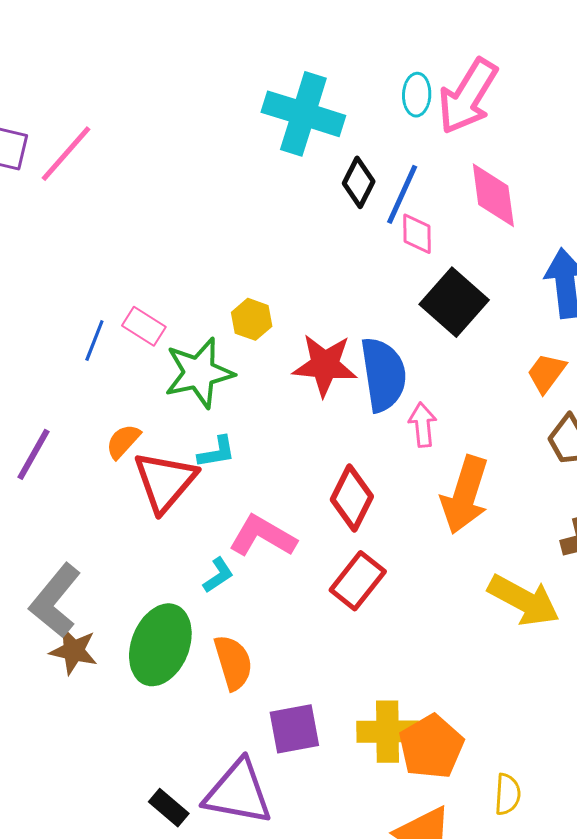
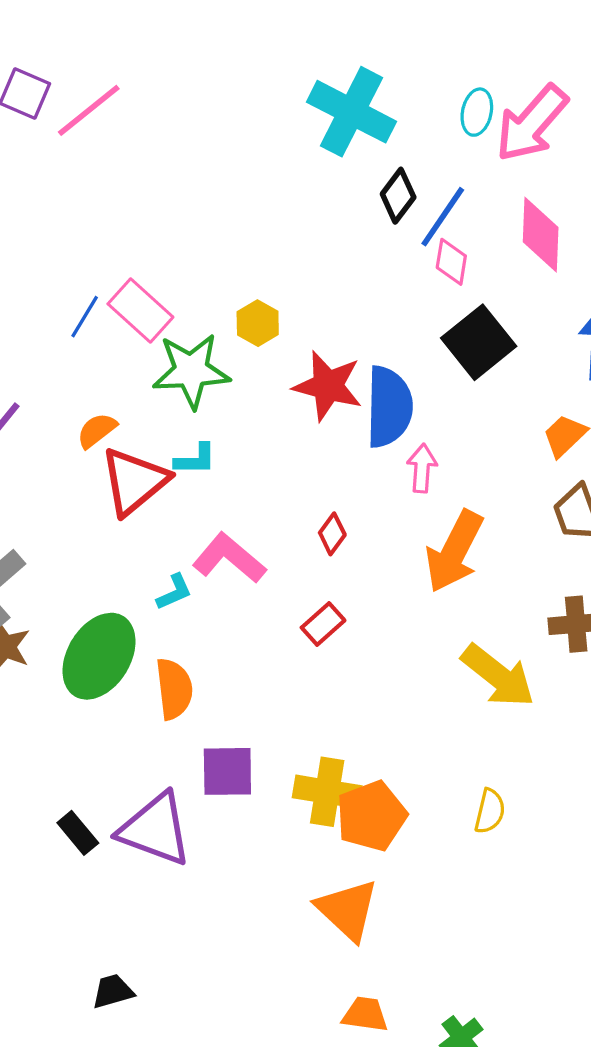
pink rectangle: (144, 326) -> (140, 311), size x1.4
red diamond: (352, 498) -> (332, 534), size x0.6
red rectangle: (358, 581) -> (323, 624), size x0.7
yellow semicircle: (507, 794) -> (490, 811), moved

